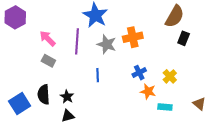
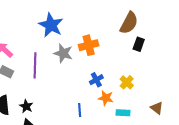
purple line: (77, 41) -> (35, 65), moved
blue line: (98, 75) -> (80, 110), moved

